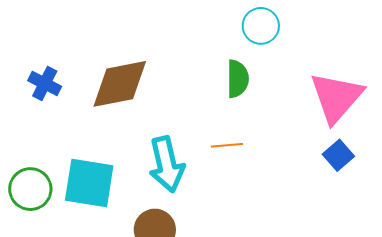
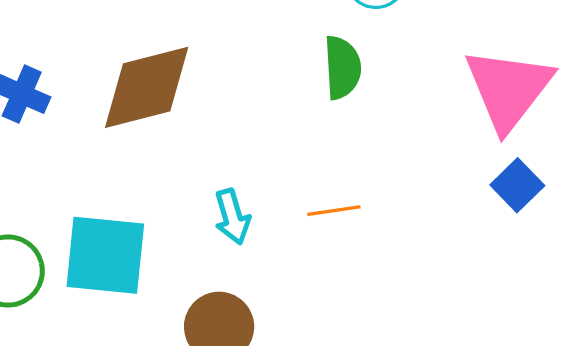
orange line: (227, 145) -> (334, 211), moved
cyan arrow: (167, 164) -> (232, 217), size x0.6

